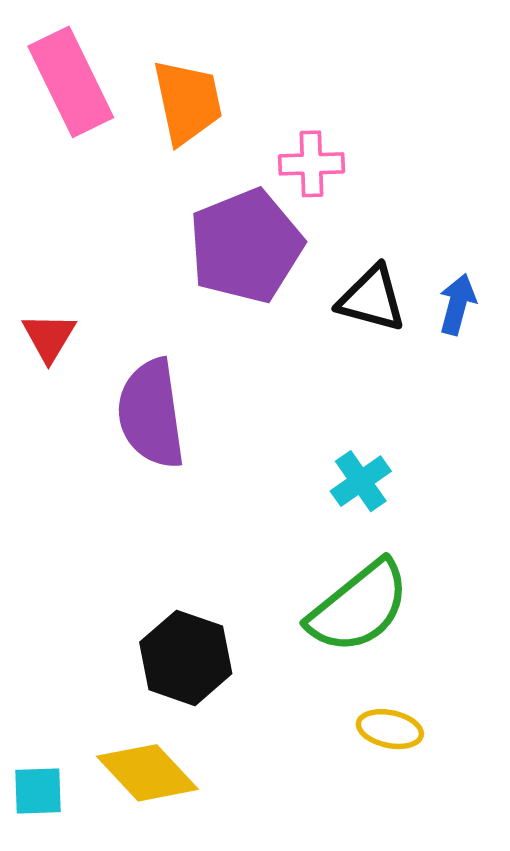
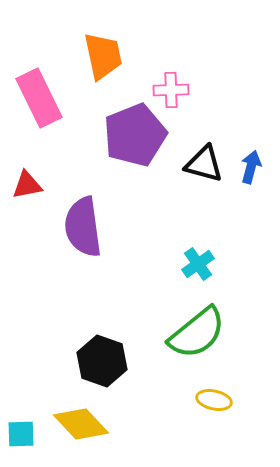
pink rectangle: (71, 82) -> (39, 98), moved
red triangle: (49, 337) -> (27, 185), turned 48

